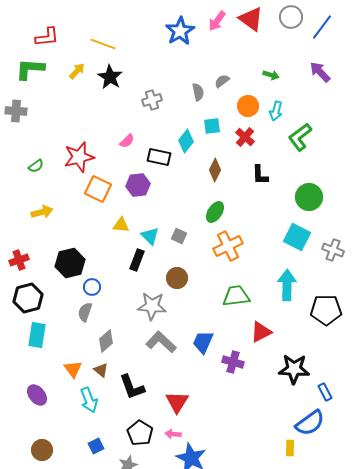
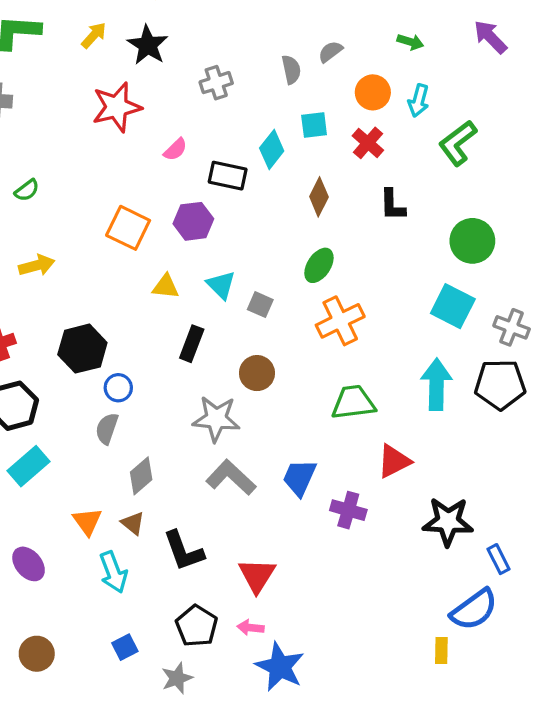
red star: (79, 157) -> (117, 107), moved
cyan triangle: (150, 236) -> (221, 285), moved
black pentagon: (326, 310) -> (500, 384), moved
cyan rectangle: (37, 335) -> (29, 466), turned 40

